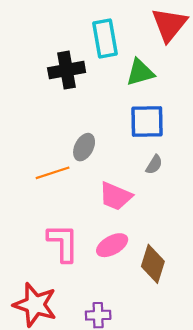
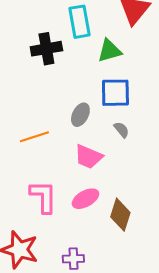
gray ellipse: (84, 147) -> (80, 115), moved
gray semicircle: (154, 165) -> (121, 130), turned -72

